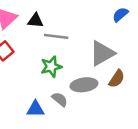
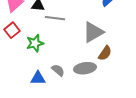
green star: (51, 67) -> (35, 43), moved
gray ellipse: (84, 85) -> (85, 68), moved

